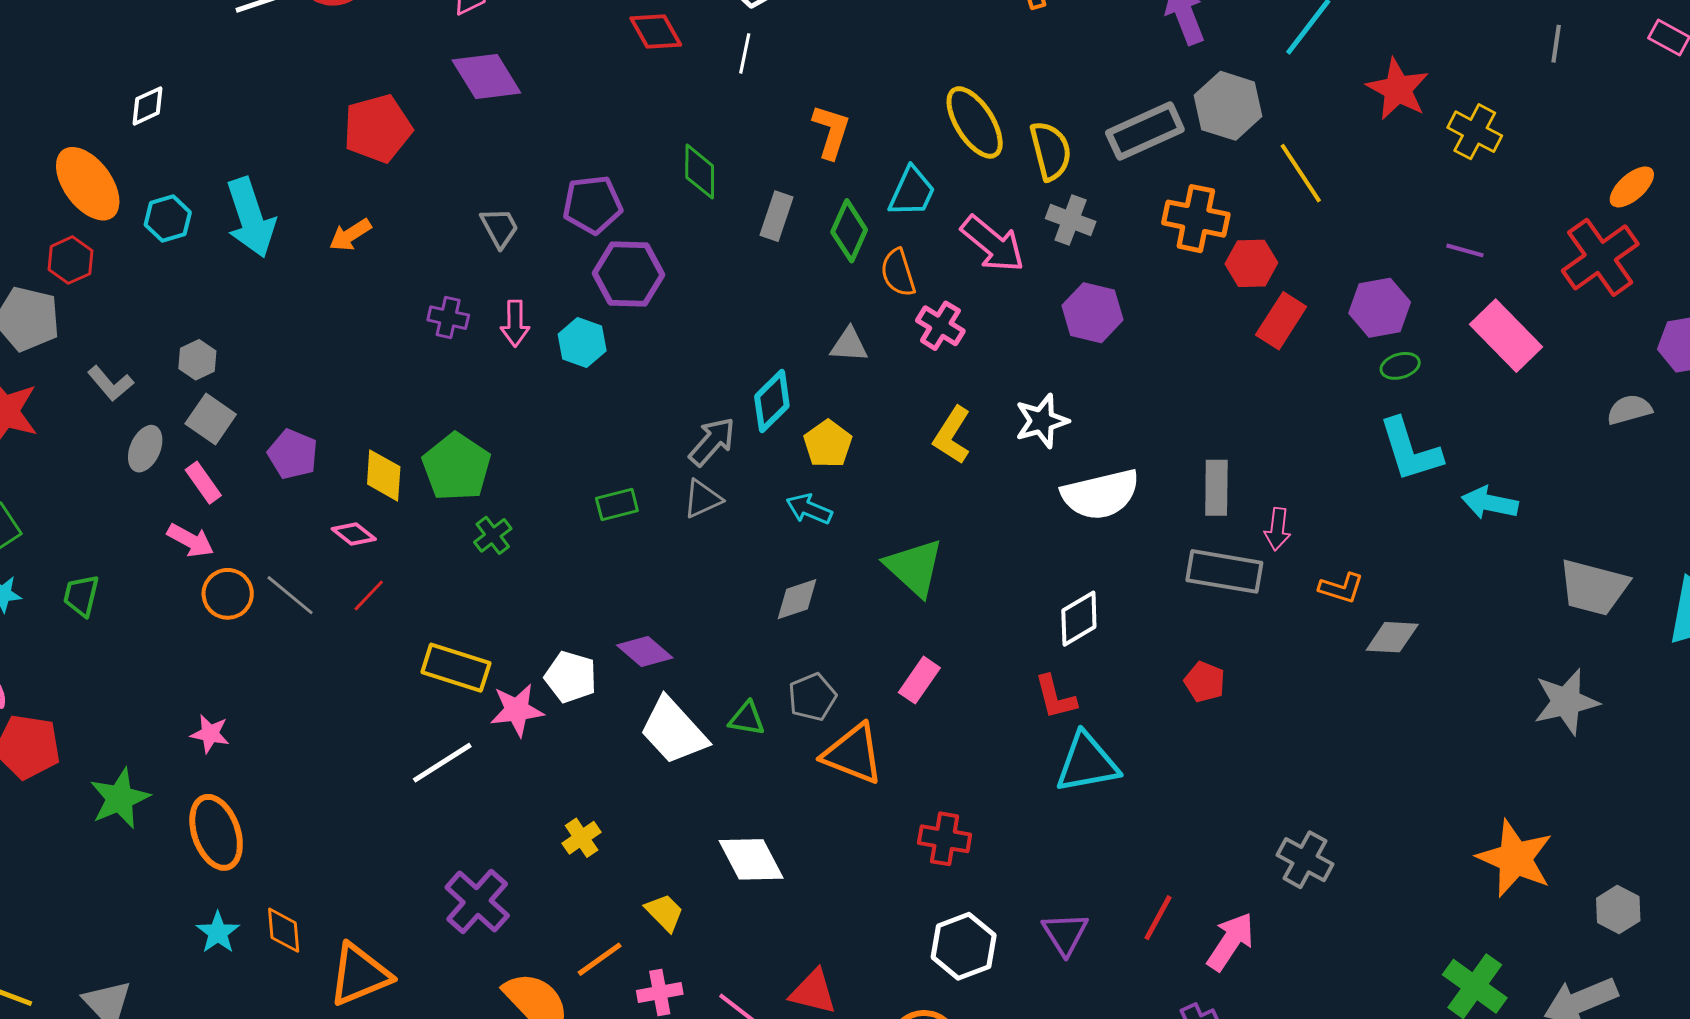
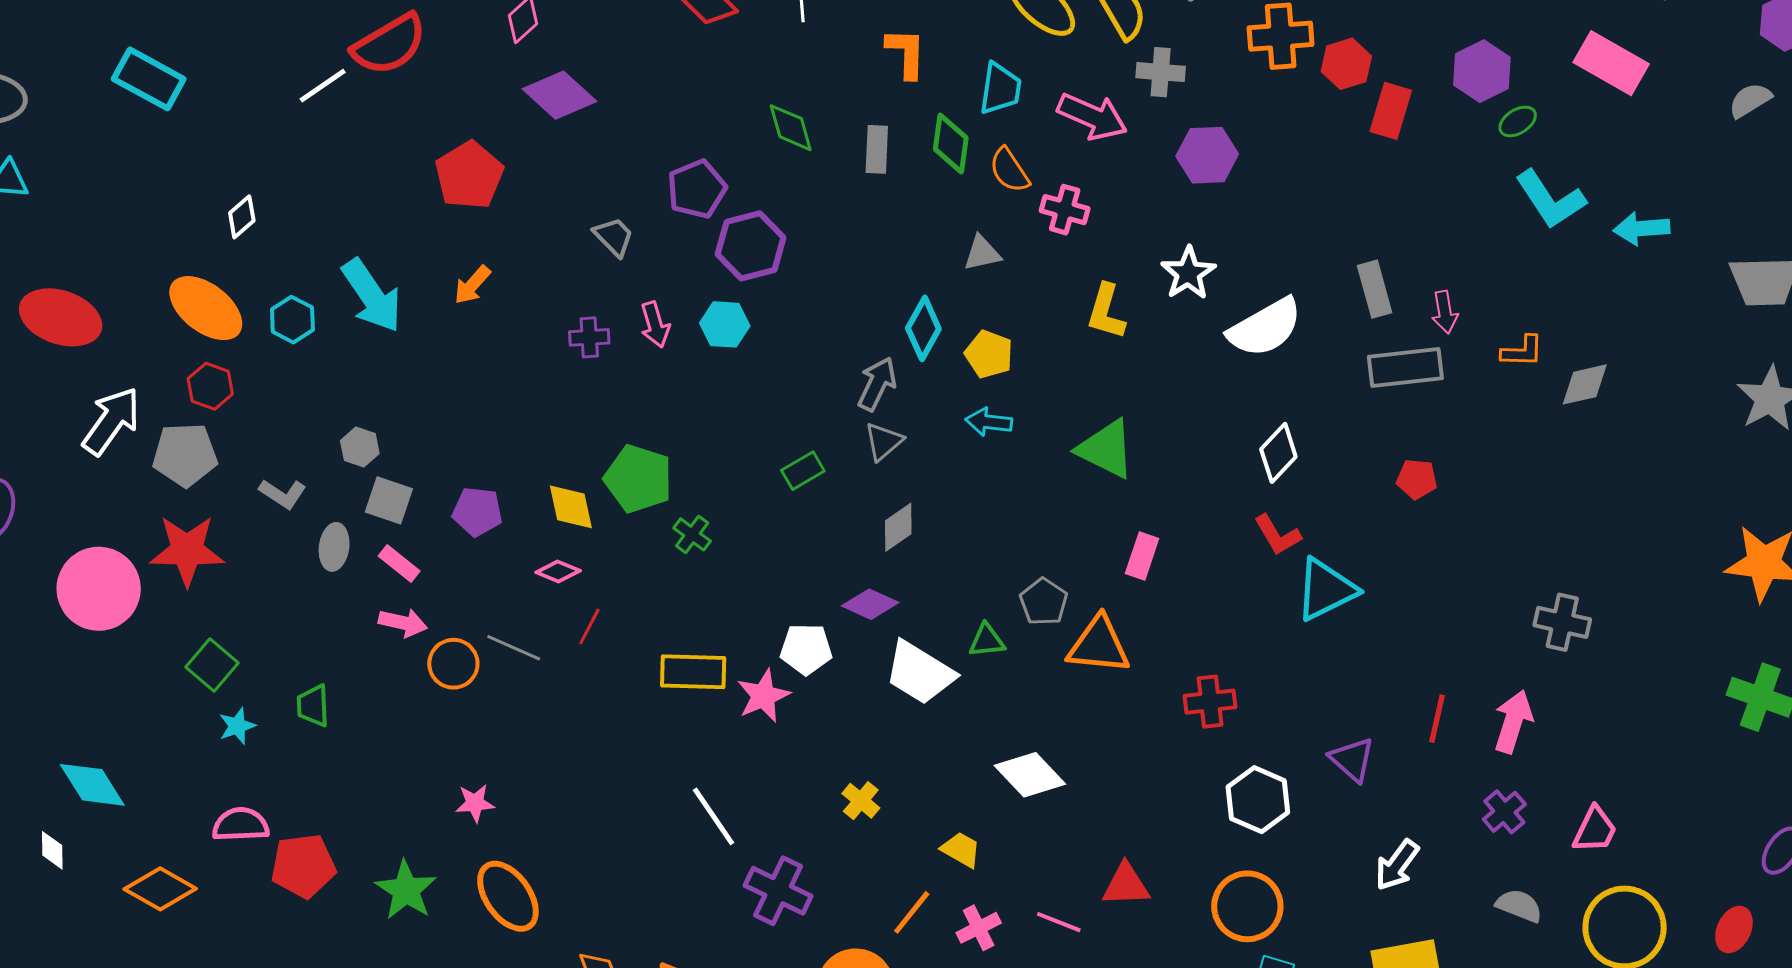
gray diamond: (797, 599) -> (898, 527), moved
white line: (442, 763) -> (714, 816), moved, turned -76

